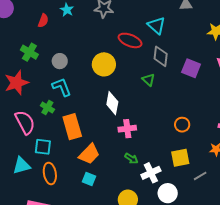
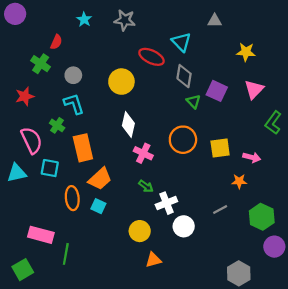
red semicircle: (43, 21) -> (56, 42), moved
green triangle: (148, 80) -> (193, 101), moved
red star: (16, 83) -> (25, 96), size x0.7
orange circle: (182, 125) -> (183, 140), moved, size x1.6
pink cross: (127, 129) -> (143, 153), turned 30
yellow square: (180, 158) -> (220, 148), moved
cyan triangle: (22, 166) -> (17, 173), moved
orange ellipse: (50, 173) -> (72, 198), moved

